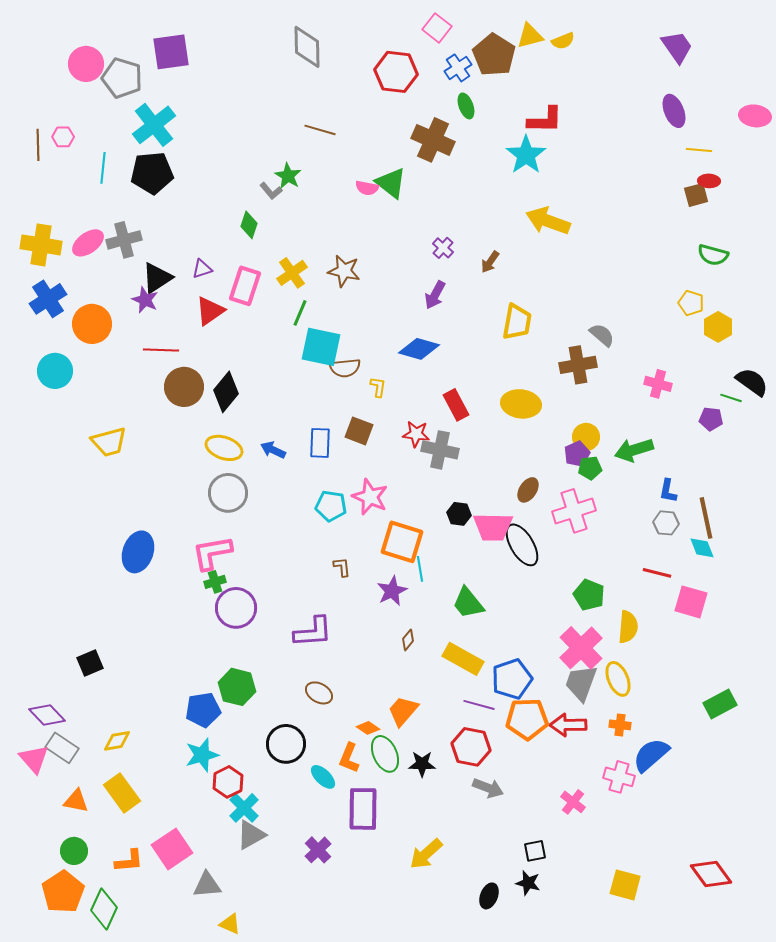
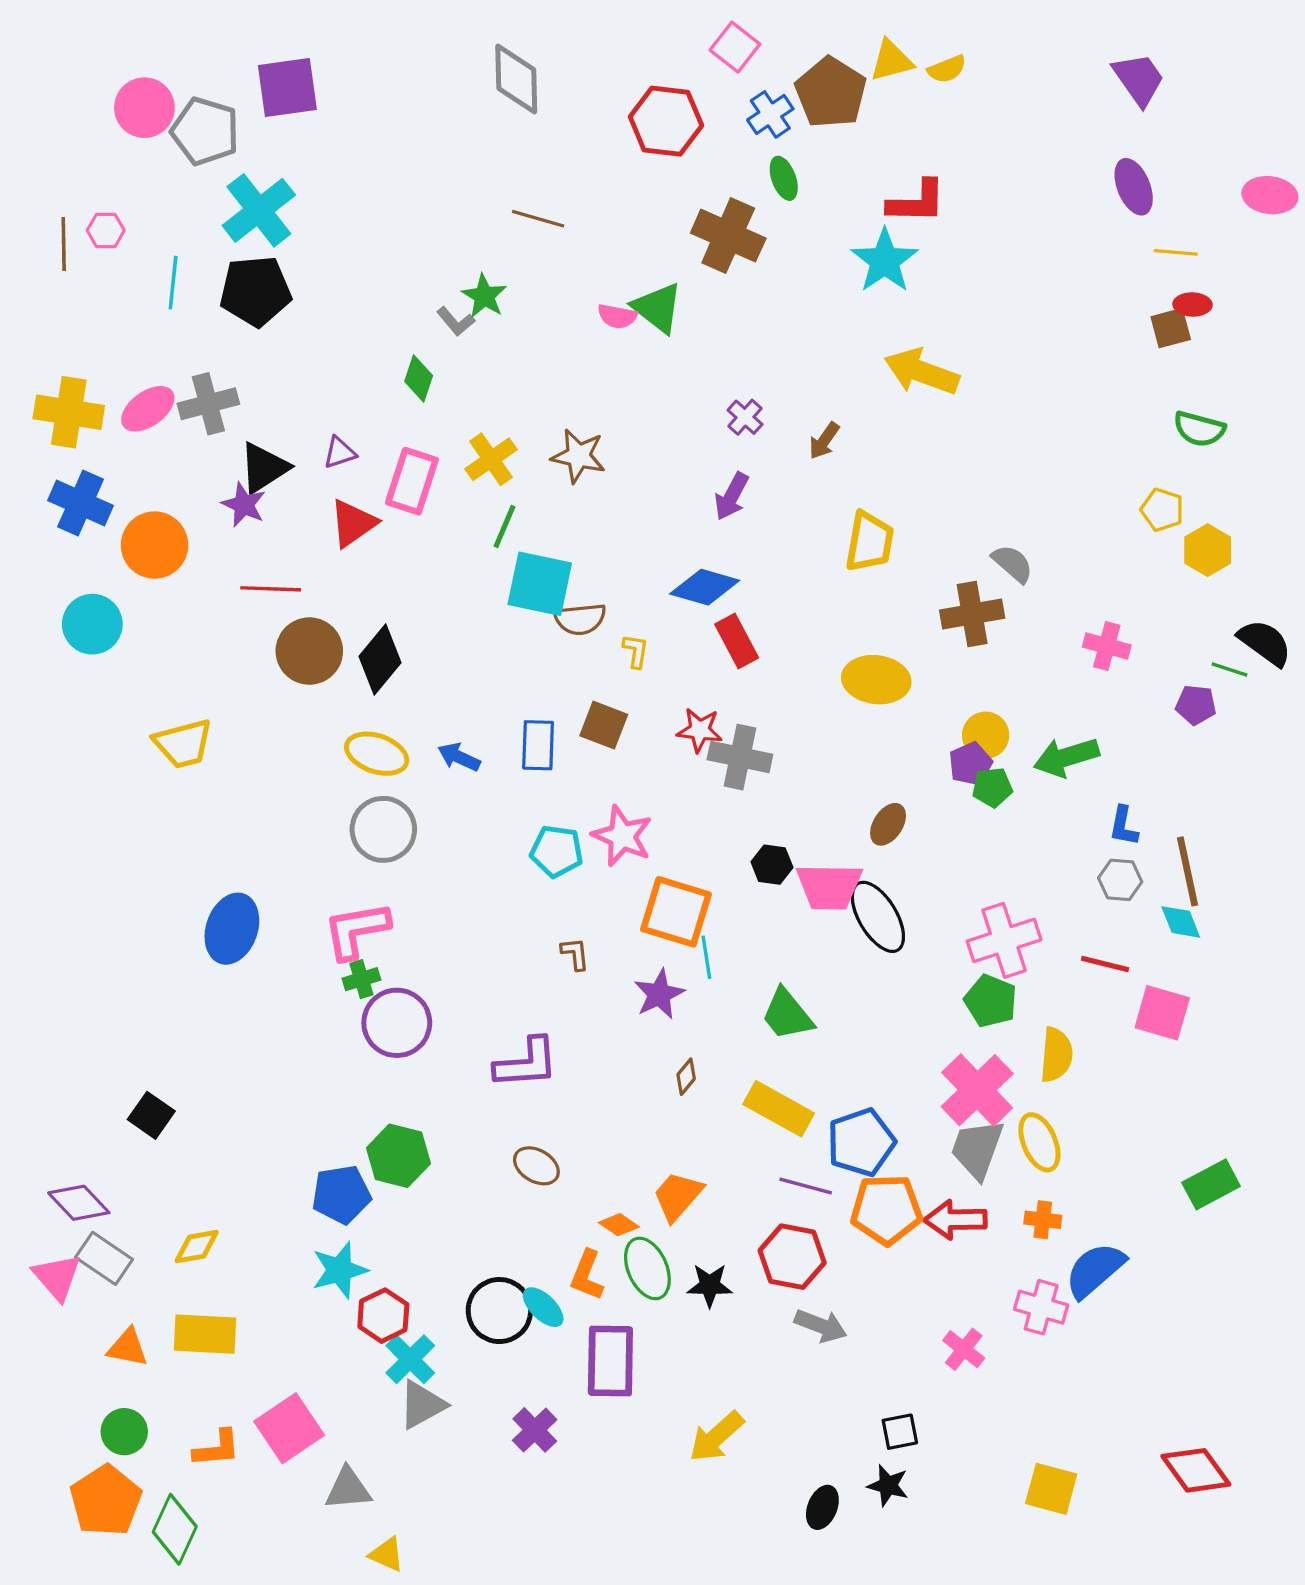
blue cross: (48, 299) -> (81, 503), turned -33
red rectangle: (456, 405) -> (737, 641), moved
pink cross: (574, 511) -> (1004, 940), moved
black square: (90, 663) -> (151, 1115), turned -32
black circle: (286, 744) -> (499, 1311), moved
yellow rectangle: (122, 793) -> (205, 1334), turned -51

